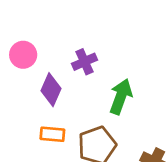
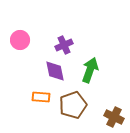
purple diamond: (51, 90) -> (55, 71), moved, turned -35

